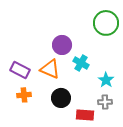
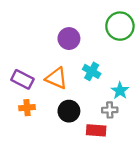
purple circle: (62, 45) -> (69, 39), moved
gray cross: (105, 102) -> (110, 110), moved

